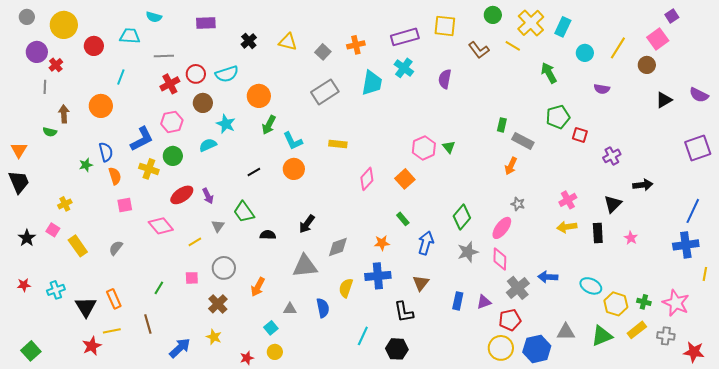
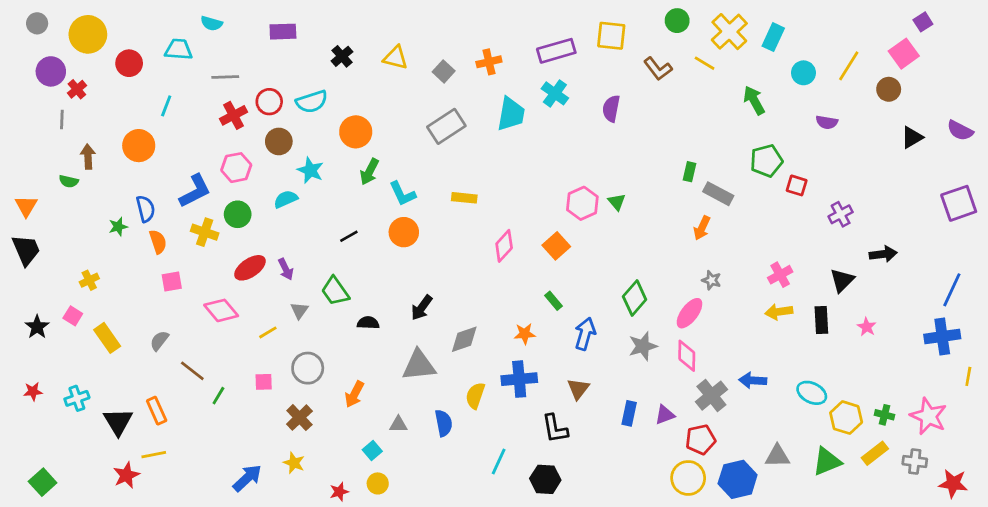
brown line: (148, 324) -> (192, 371), moved, turned -36

